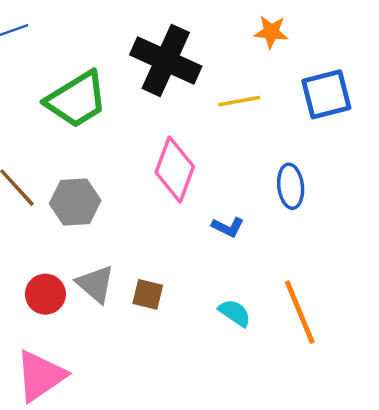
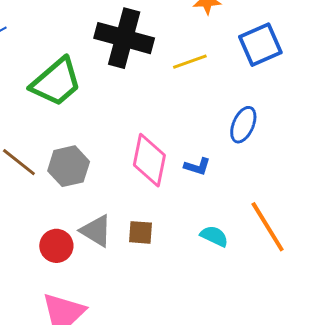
pink diamond: (175, 169) -> (149, 160), moved
blue ellipse: (291, 186) -> (243, 125), turned 39

